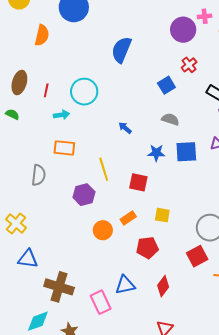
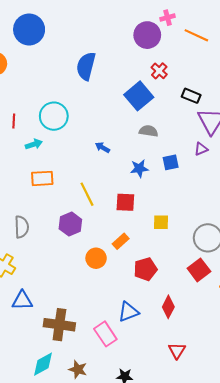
blue square: (166, 85) -> (139, 96), size x1.5
blue square: (186, 152) -> (171, 162), size x0.7
gray semicircle: (39, 175) -> (22, 227), moved
yellow square: (162, 215) -> (161, 222), moved

